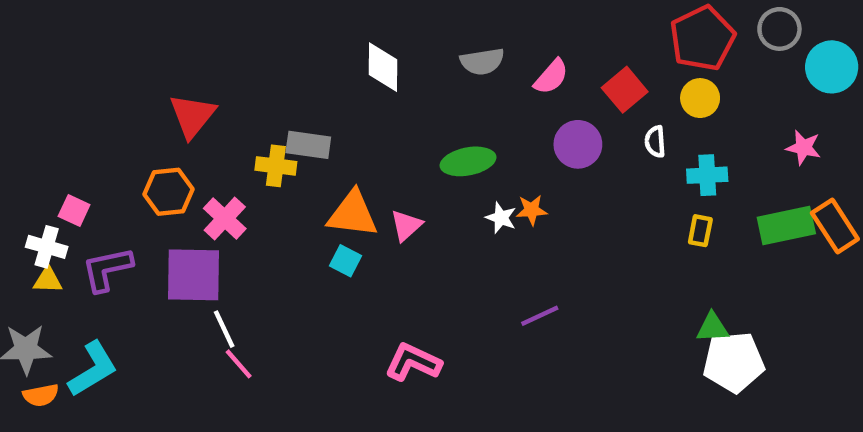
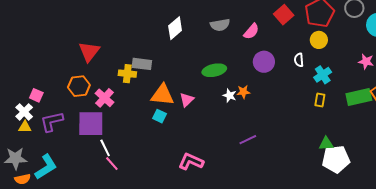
white diamond: (383, 67) -> (175, 28), turned 50
red square: (625, 90) -> (284, 15), moved
cyan cross: (707, 175) -> (323, 75), turned -30
white cross: (47, 247) -> (24, 112), turned 30

